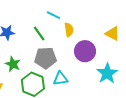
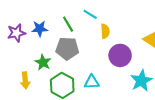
green line: (39, 33) -> (68, 24), moved
gray pentagon: (45, 58) -> (67, 48), moved

